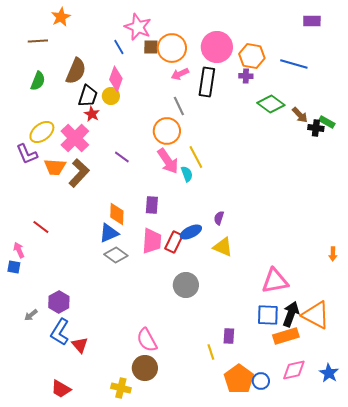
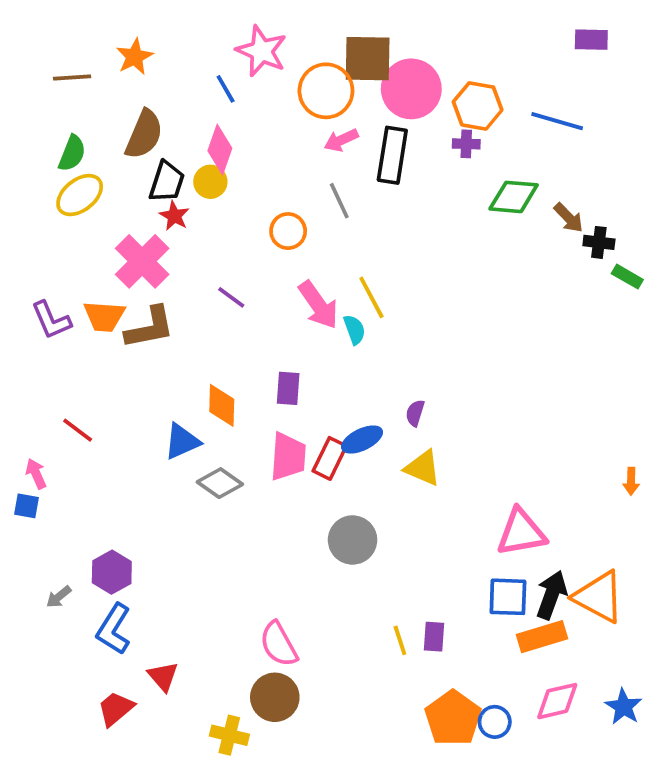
orange star: (61, 17) -> (135, 57), moved
brown square: (151, 47) -> (368, 59), moved, size x1.8
green diamond: (271, 104) -> (514, 197), turned -32
green rectangle: (327, 122) -> (627, 277), moved
orange circle: (167, 131) -> (288, 231), moved, size x0.7
yellow ellipse: (42, 132) -> (80, 195), moved
purple L-shape: (27, 154) -> (51, 320), moved
brown L-shape: (79, 173) -> (150, 328), turned 36
blue triangle: (109, 233) -> (182, 441), moved
red triangle: (80, 345) -> (163, 676), moved
yellow line: (211, 352) -> (400, 640), moved
red trapezoid: (61, 389) -> (116, 709), moved, turned 110

